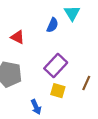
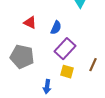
blue semicircle: (52, 25) -> (56, 28), moved
blue arrow: (36, 107) -> (47, 87), turned 32

